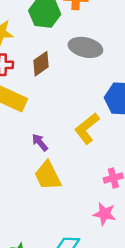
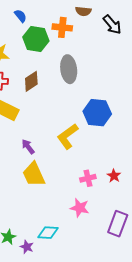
gray ellipse: (85, 47) -> (69, 69), turned 68

